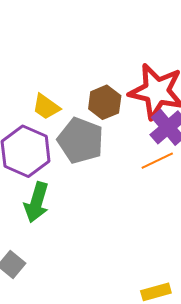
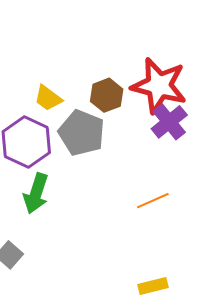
orange line: (157, 161) -> (153, 201), moved

